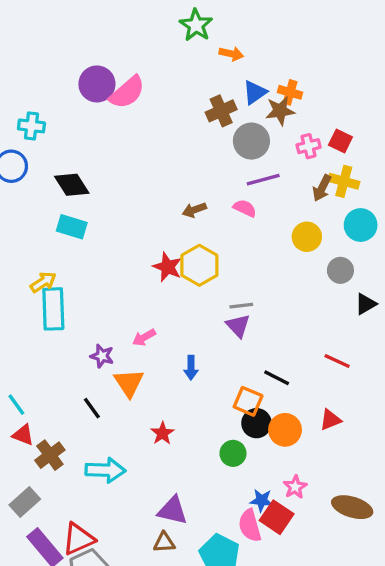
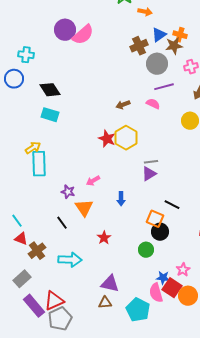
purple triangle: (238, 326) -> (149, 174), turned 42
orange circle: (285, 430) -> (188, 296), moved

